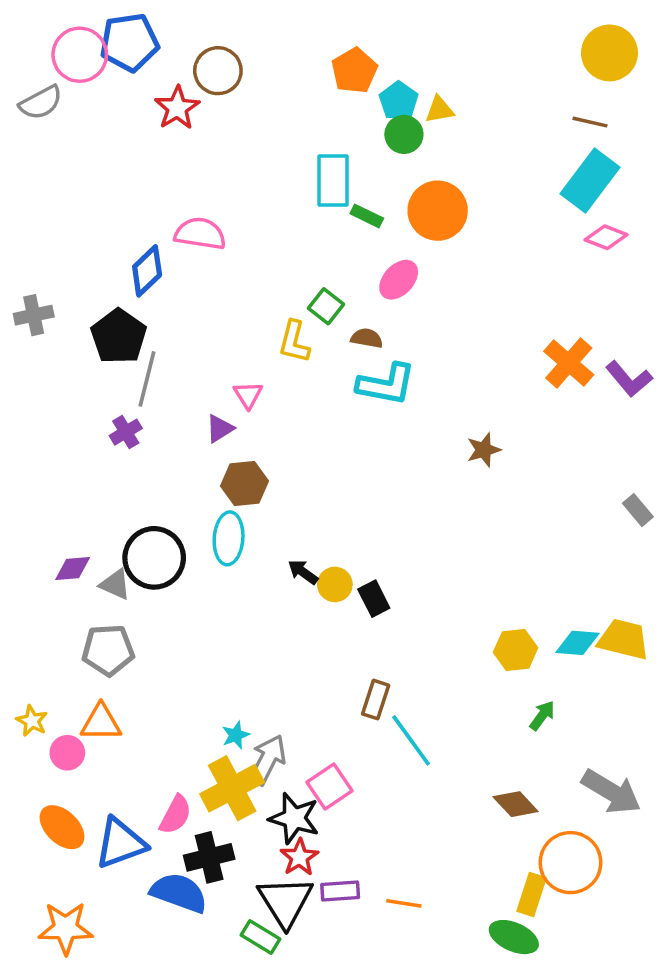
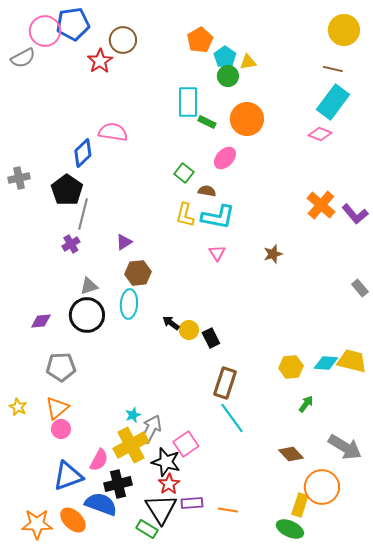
pink diamond: (606, 237) -> (320, 134), moved
yellow L-shape: (294, 342) -> (185, 215), moved
pink triangle: (248, 395) -> (217, 253), moved
gray triangle: (115, 584) -> (89, 286), moved, turned -42
brown rectangle: (376, 700) -> (225, 383), moved, size x1.4
orange triangle: (101, 723) -> (57, 408), turned -40
pink circle: (67, 753) -> (61, 429), moved
orange ellipse: (62, 827) -> (73, 520), moved

